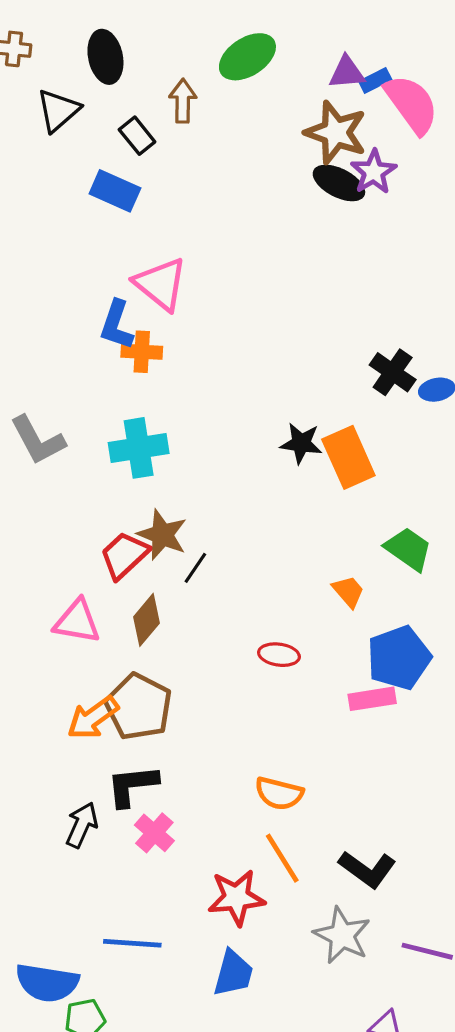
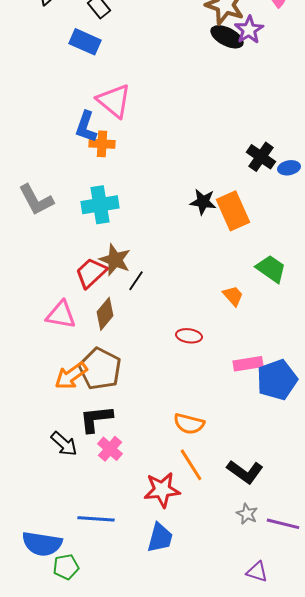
blue pentagon: (399, 658) -> (277, 380), moved
black arrow: (82, 825) -> (64, 444), turned 108
gray star: (342, 935) -> (247, 514), moved, size x0.6

